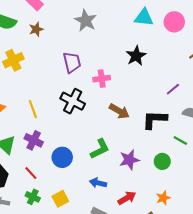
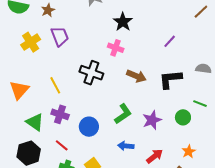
black star: (136, 56) -> (123, 22), moved
purple trapezoid: (72, 62) -> (60, 36), moved
pink cross: (102, 79) -> (116, 48), turned 35
purple line: (173, 89) -> (170, 41), moved
green line: (180, 141) -> (200, 104), moved

